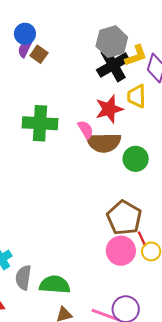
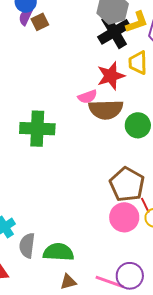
brown square: (39, 54) -> (40, 22), turned 30
green cross: (40, 123) -> (37, 129), moved
pink semicircle: (86, 130) -> (87, 97), turned 102

